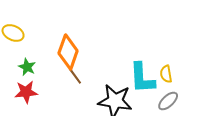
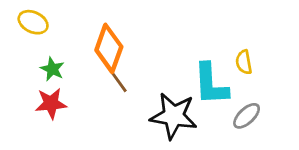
yellow semicircle: (166, 74) -> (244, 62), moved

